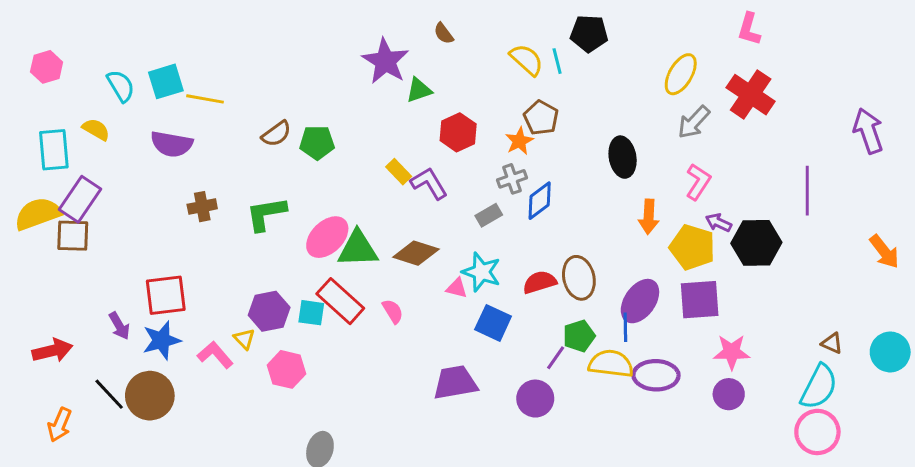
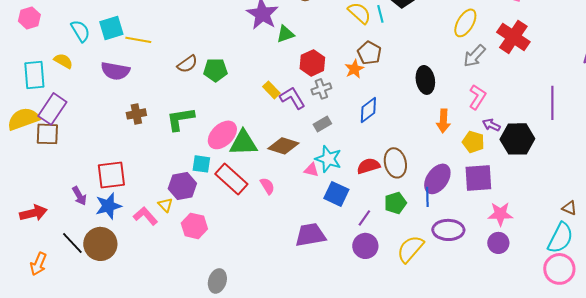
gray cross: (512, 179) -> (321, 89), moved
gray rectangle: (489, 215) -> (322, 124), moved
yellow pentagon: (692, 247) -> (473, 142), size x0.7
cyan square: (311, 313) -> (201, 164), moved
purple line: (556, 358) -> (364, 218), moved
yellow semicircle: (611, 364) -> (410, 249), moved, turned -56

